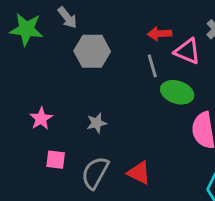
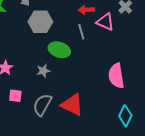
green ellipse: (177, 92) -> (59, 50), moved
red triangle: (139, 173) -> (72, 105), size x1.4

